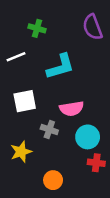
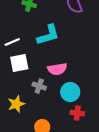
white line: (16, 57) -> (12, 42), moved

